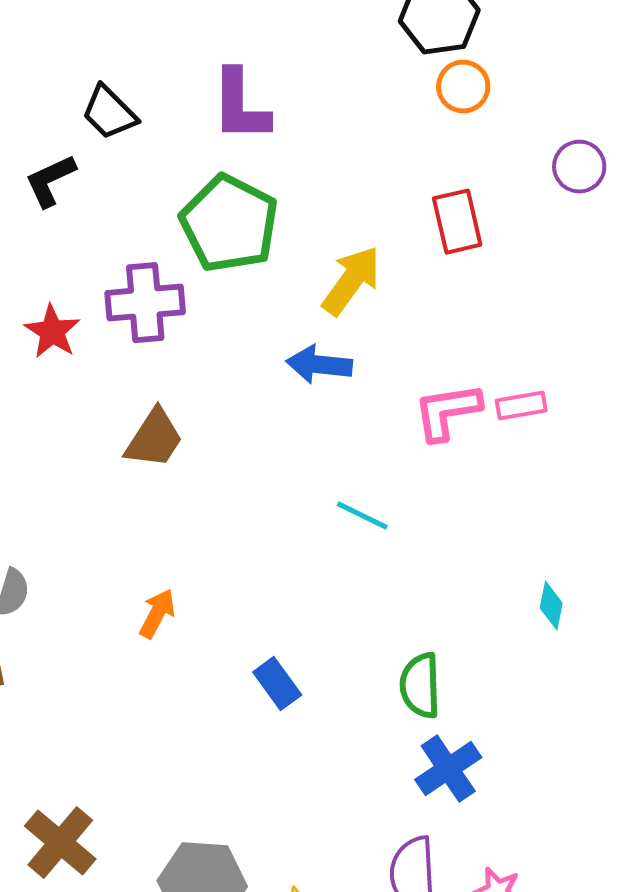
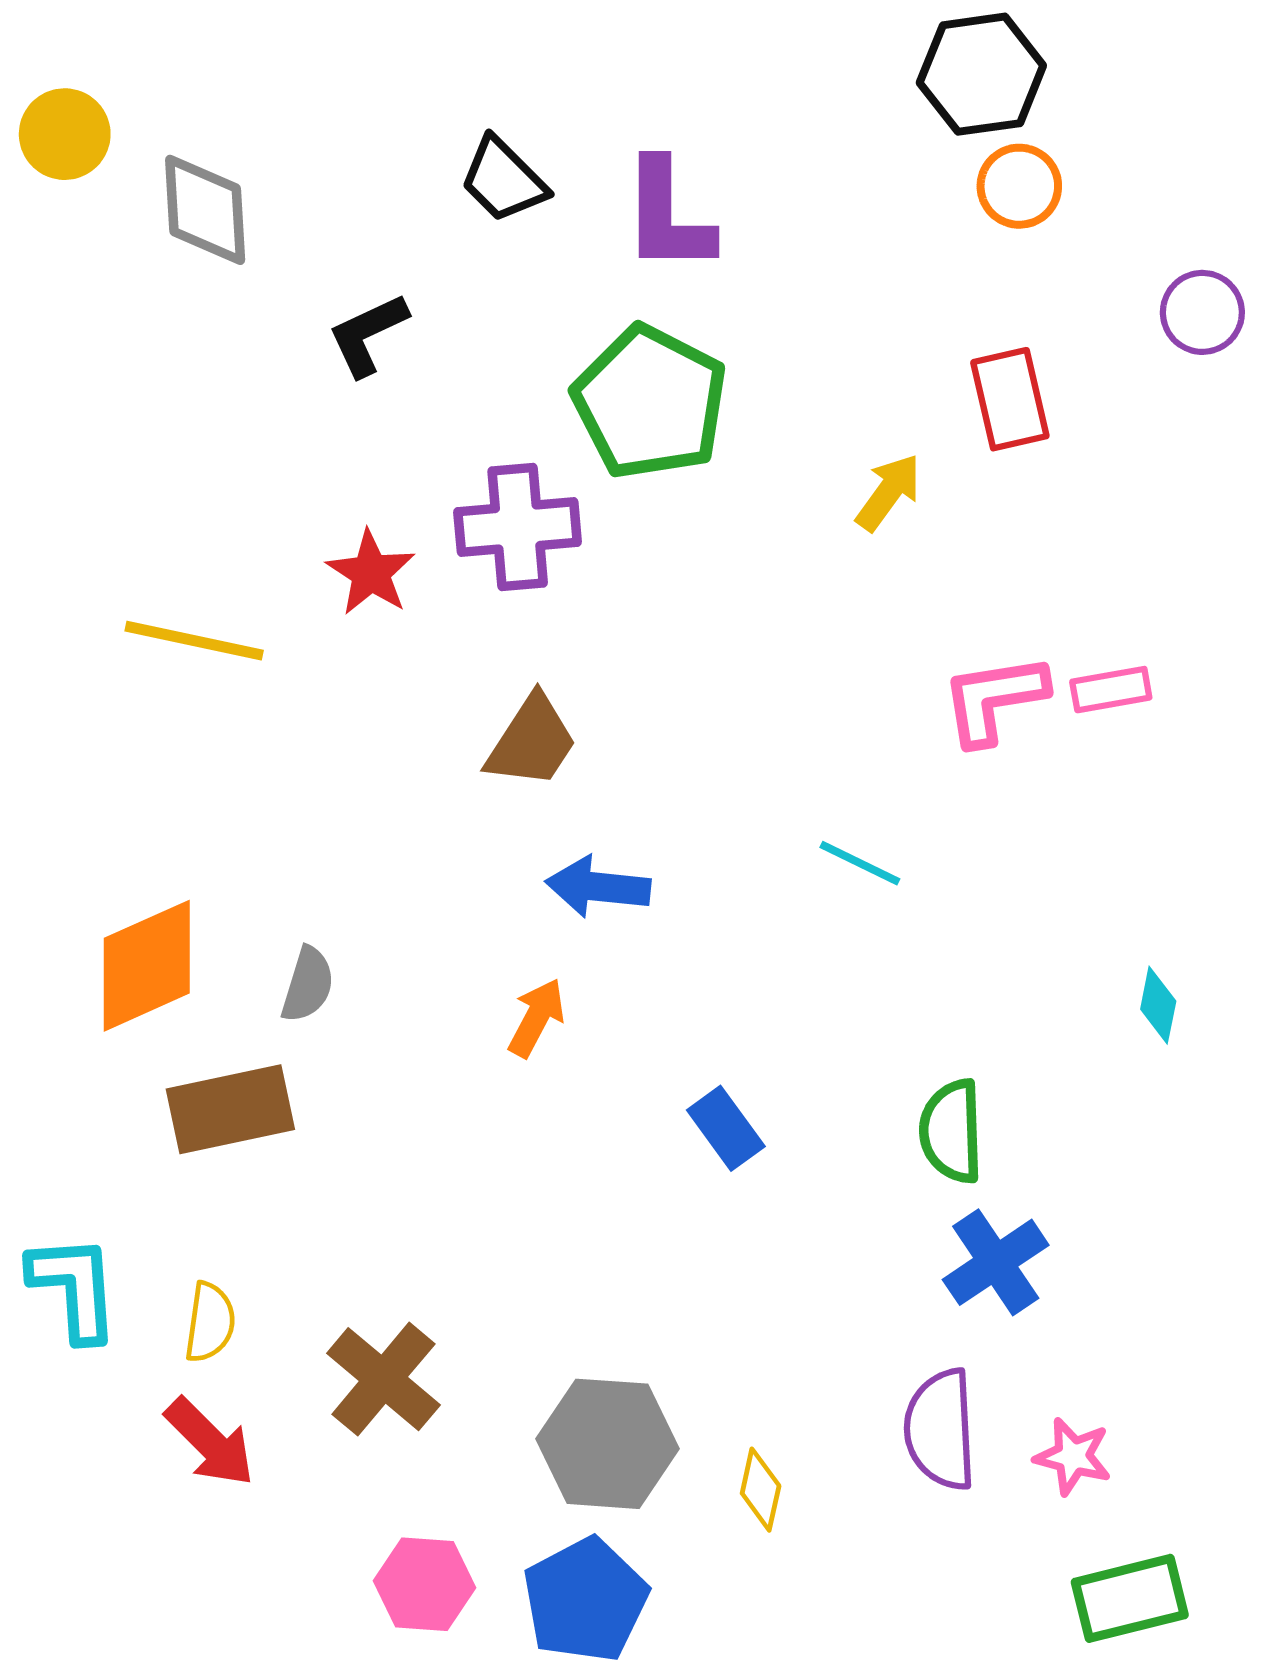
black trapezoid: (109, 113) -> (503, 180), moved
yellow arrow: (351, 281) -> (888, 492), moved, size x0.7
blue arrow: (319, 365) -> (598, 887), moved

